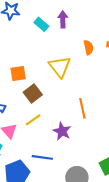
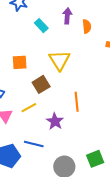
cyan rectangle: (41, 24) -> (41, 26), moved
orange semicircle: (89, 47) -> (87, 26), moved
brown square: (33, 93) -> (41, 84), moved

